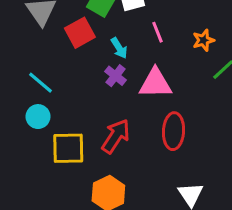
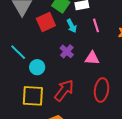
cyan arrow: (119, 48) -> (72, 26), moved
pink triangle: (155, 83) -> (92, 58), size x0.7
cyan circle: (38, 117) -> (37, 67), moved

